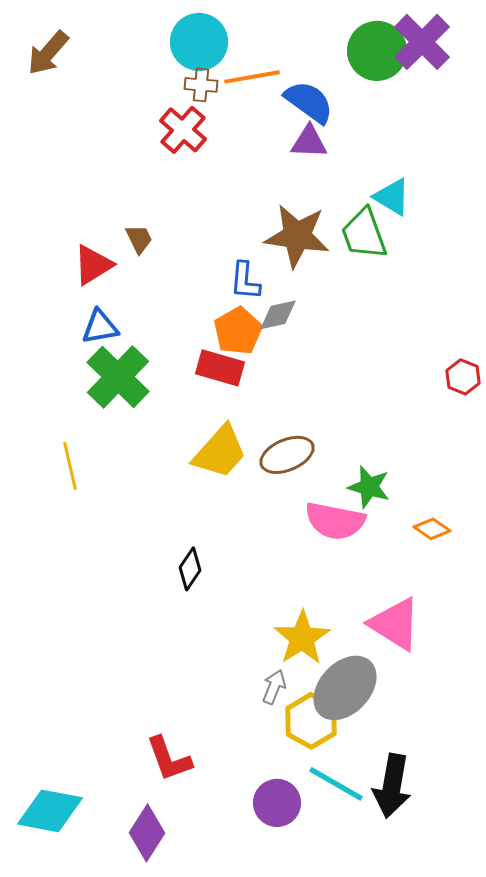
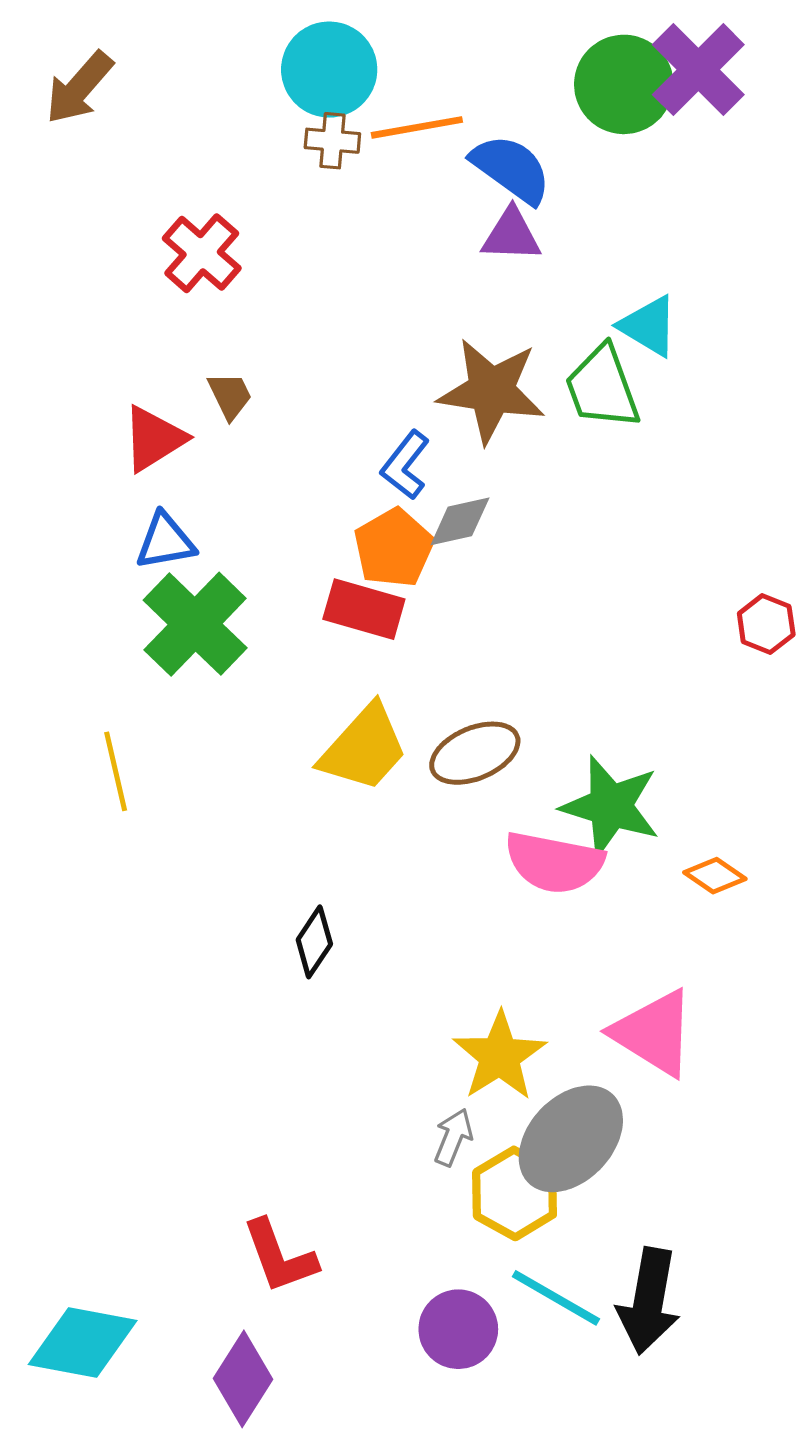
red cross: (183, 130) -> (202, 253), moved
blue L-shape: (245, 281) -> (405, 465), turned 33
green star: (369, 487) -> (611, 806), size x1.4

